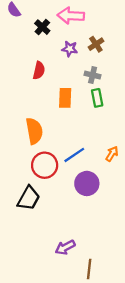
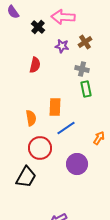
orange rectangle: (65, 98) -> (55, 107), moved
orange semicircle: (34, 131) -> (31, 118), size x0.7
blue line: (74, 155) -> (66, 128), moved

